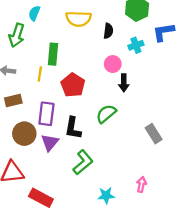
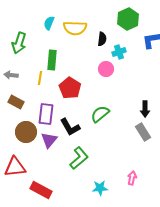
cyan semicircle: (34, 13) -> (49, 23), moved
cyan cross: (136, 45) -> (119, 52), moved
black arrow: (124, 83) -> (145, 109), moved
brown rectangle: (13, 100) -> (16, 102), turned 42
black L-shape: (73, 128) -> (70, 127), turned -40

